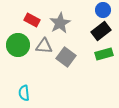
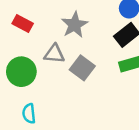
red rectangle: (32, 20) -> (23, 23), moved
green circle: (18, 45) -> (21, 72), moved

